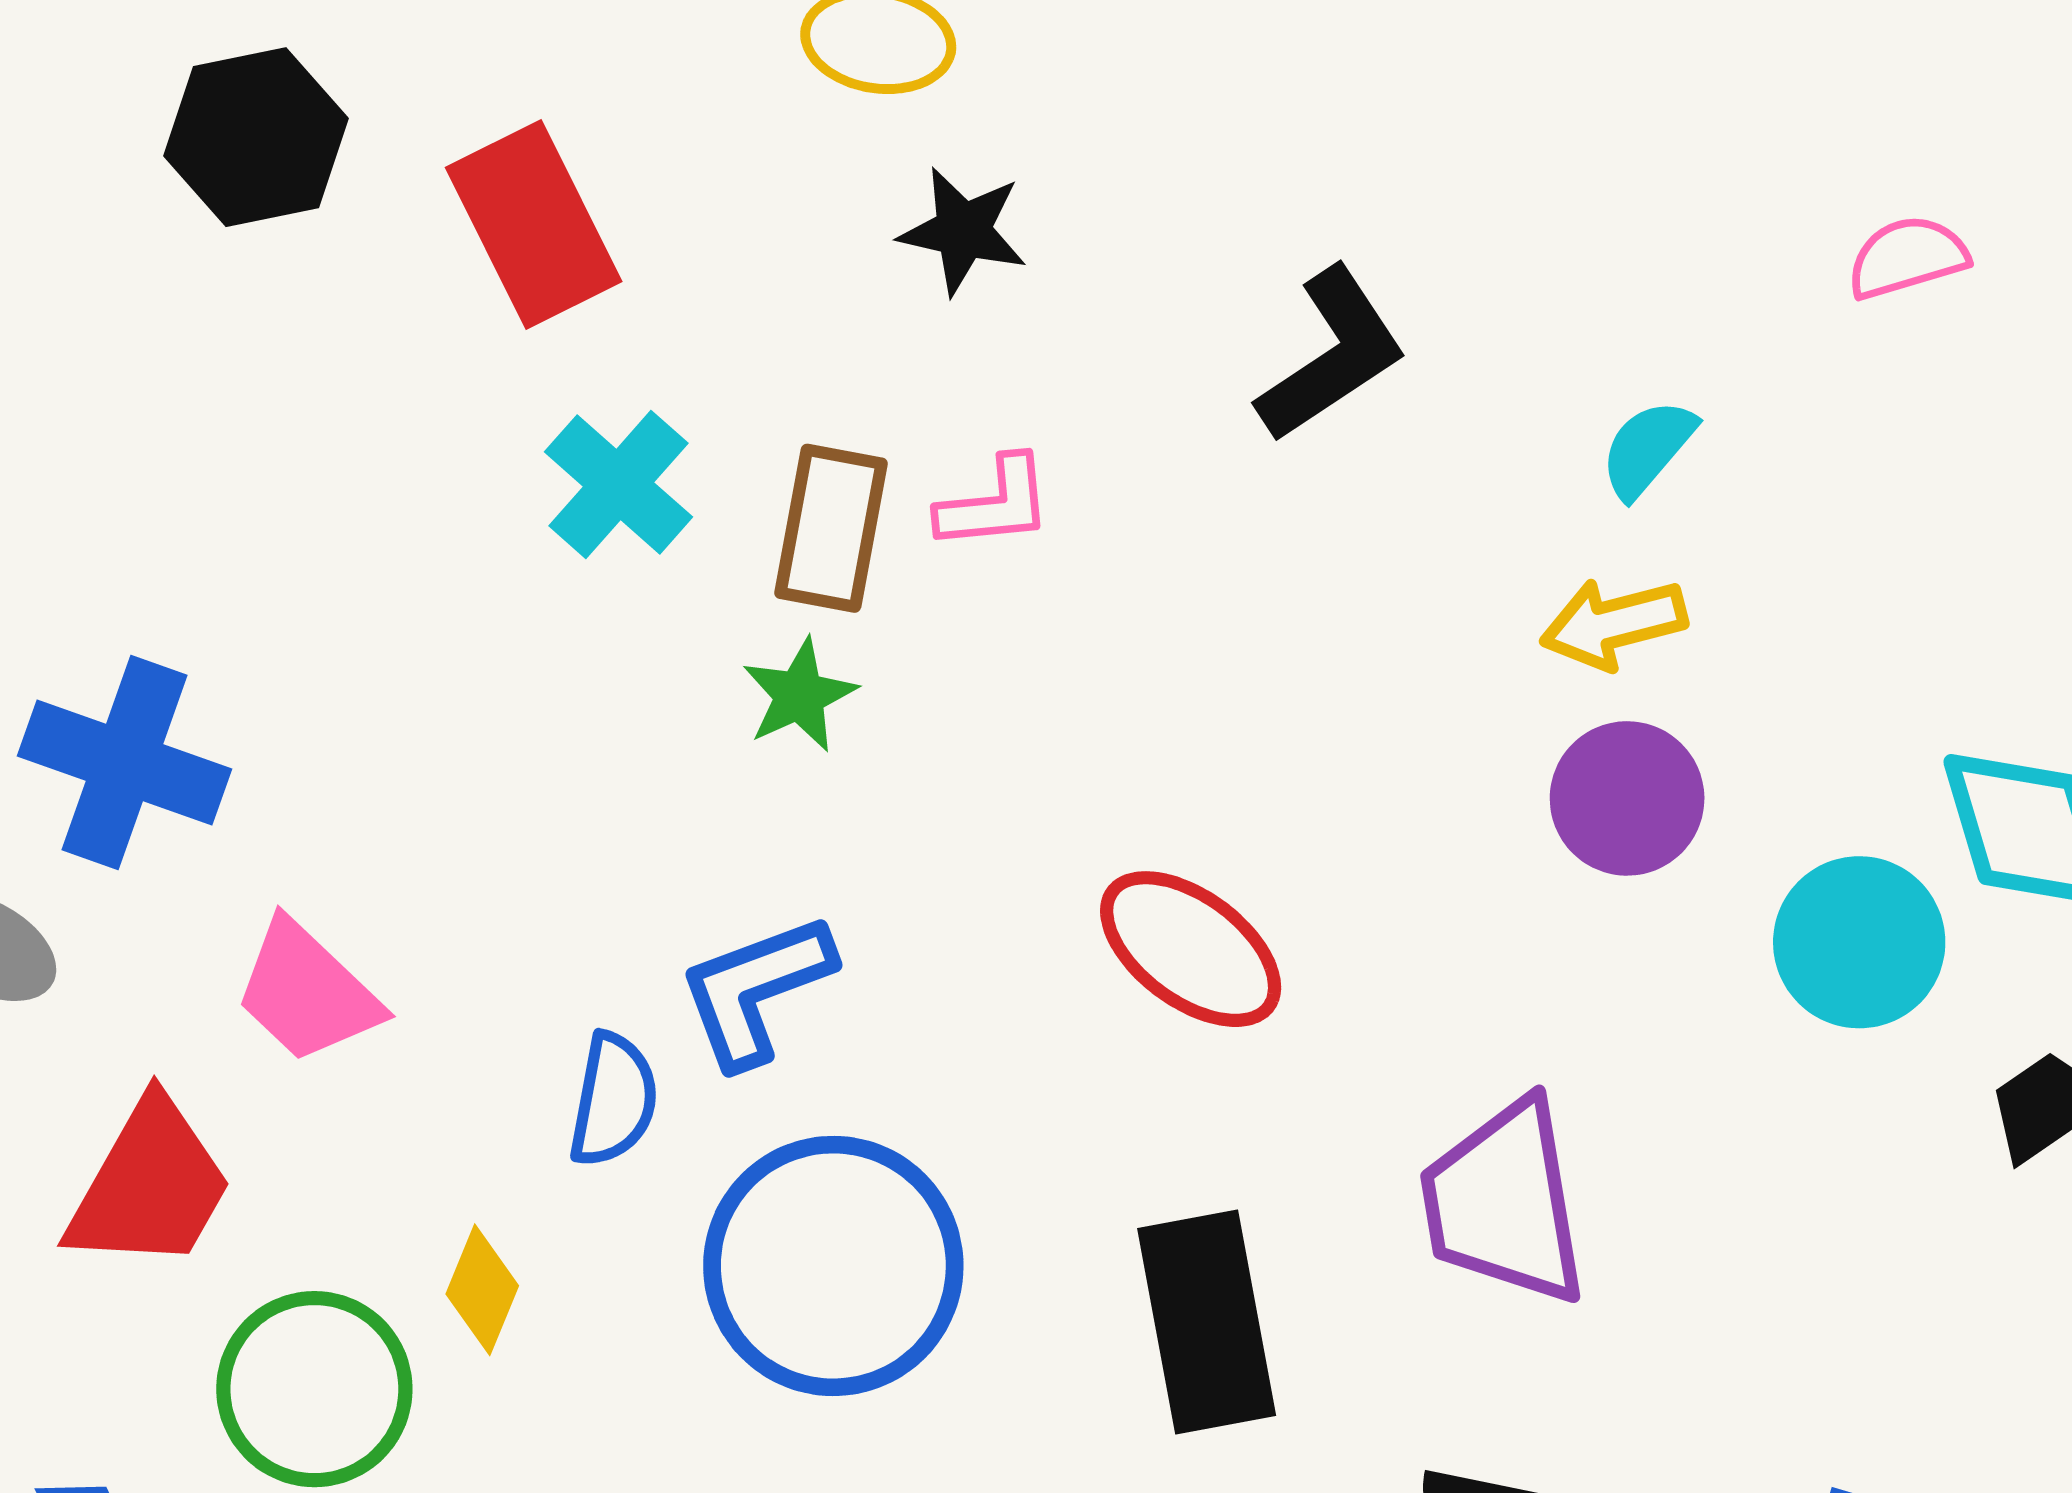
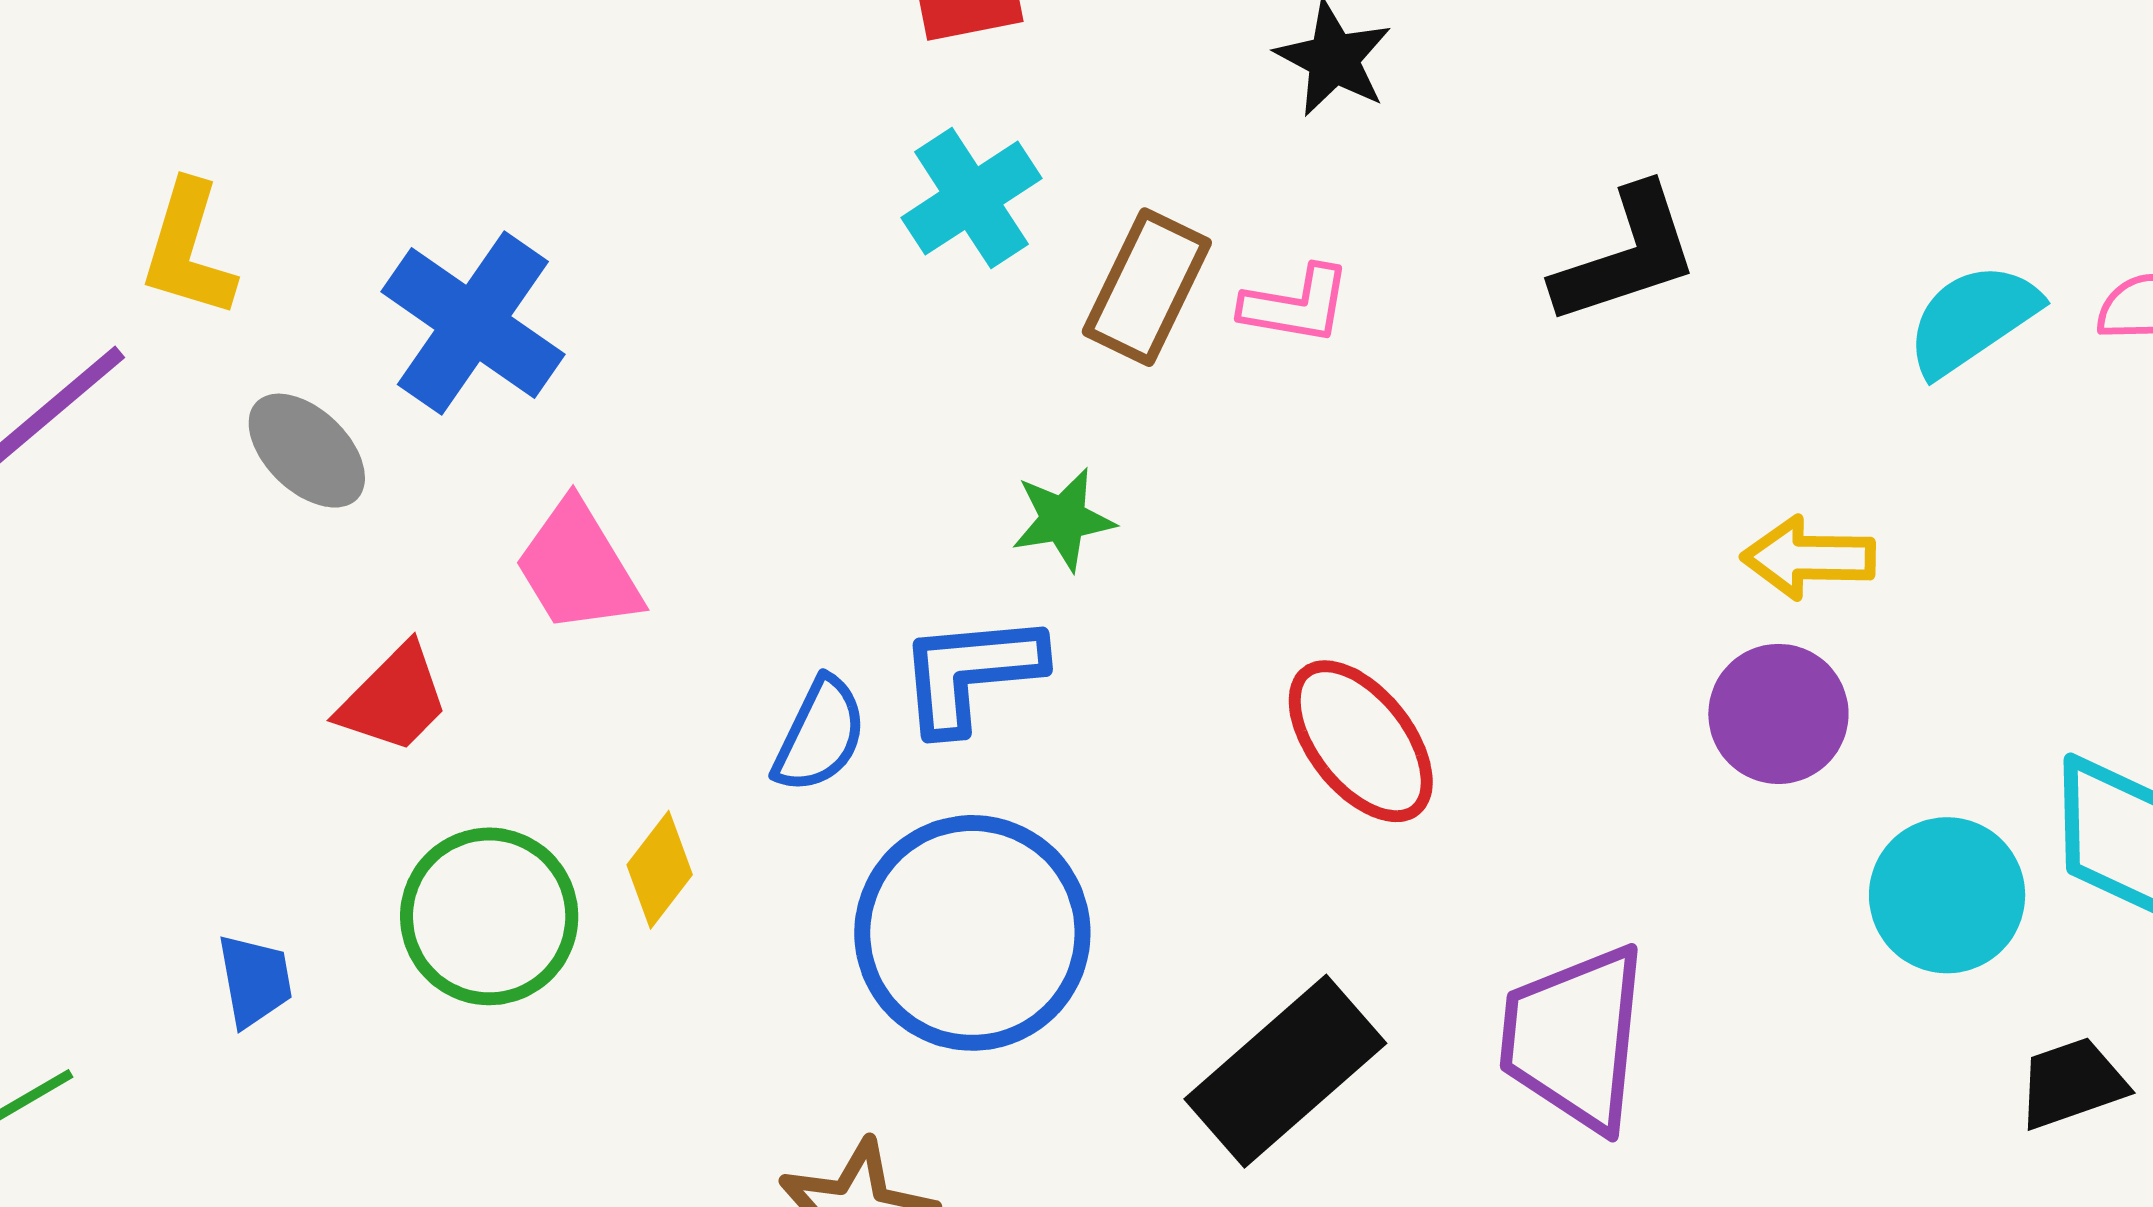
cyan semicircle: (1648, 449) -> (1972, 319), moved, size x1.4
green star: (799, 695) -> (1063, 519), moved
red trapezoid: (150, 1186) -> (394, 699), size x0.7
black rectangle: (1207, 1322) -> (1285, 1071), turned 44

